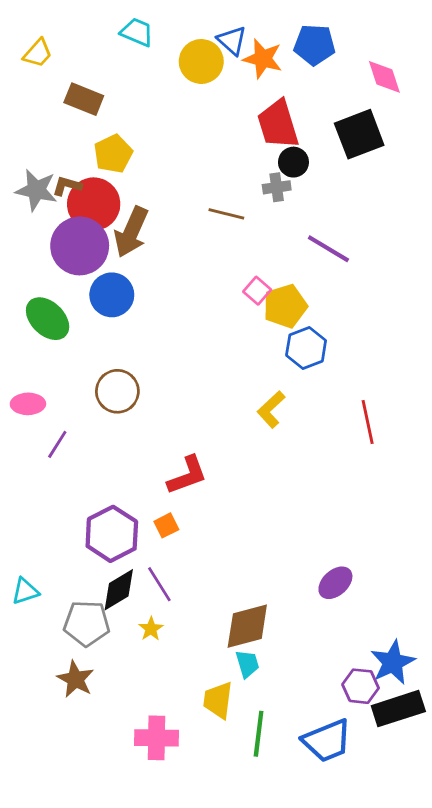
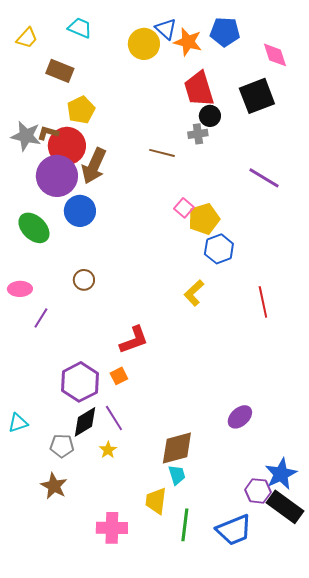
cyan trapezoid: (137, 32) -> (80, 28), moved
purple line: (328, 249) -> (264, 178), moved
brown circle: (117, 391) -> (84, 280), size x0.7
gray pentagon: (87, 623) -> (62, 446), size x0.7
black rectangle: (398, 709) -> (285, 507), turned 54

